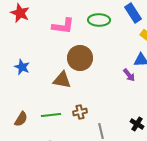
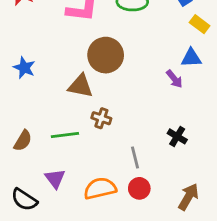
brown cross: (80, 112) -> (101, 118), moved, turned 32
black cross: (137, 124) -> (177, 136), moved

